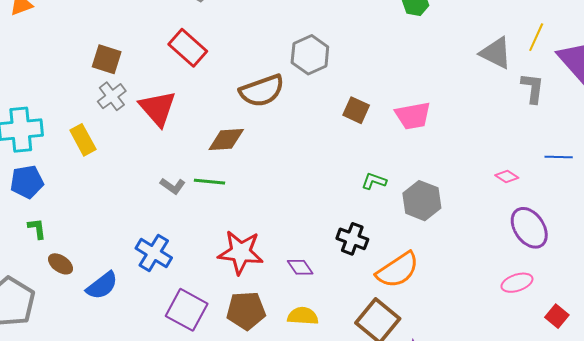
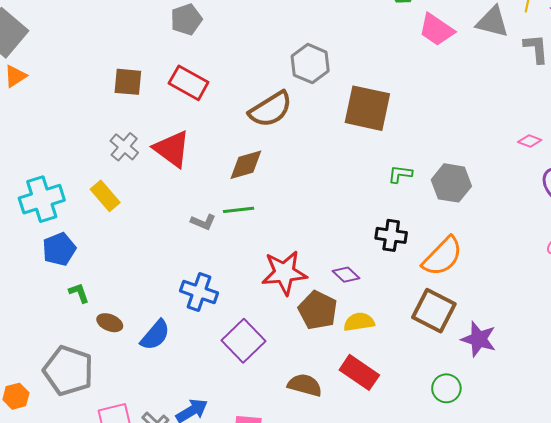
brown square: (107, 59) -> (128, 82), moved
brown square: (356, 110) -> (367, 108), size x1.8
pink trapezoid: (413, 116) -> (437, 30), moved, turned 57
purple square: (187, 310) -> (244, 341), turned 30
brown pentagon: (246, 311) -> (318, 310), moved, turned -30

